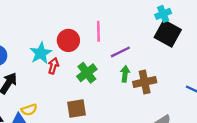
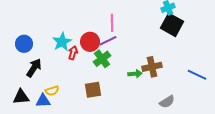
red circle: (68, 40) -> (90, 42), moved
purple line: (120, 52) -> (108, 41), moved
green arrow: (125, 74) -> (135, 74), moved, turned 80

